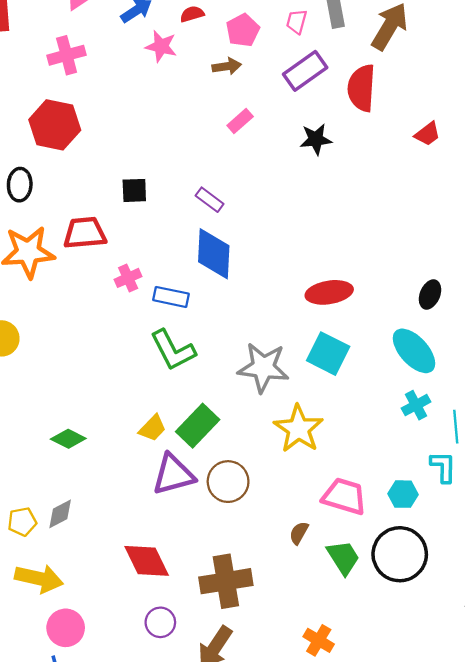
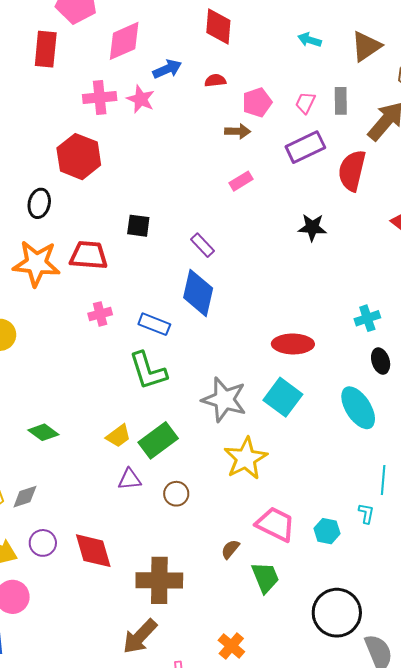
pink star: (161, 46) -> (141, 99), moved
black star: (316, 139) -> (312, 227), moved
pink cross: (128, 278) -> (100, 314), moved
black ellipse: (430, 294) -> (381, 361), turned -50
cyan cross: (416, 405) -> (367, 318), moved
cyan L-shape: (443, 467) -> (366, 513), size x0.7
purple triangle: (173, 475) -> (130, 479), size x0.6
brown circle: (228, 482) -> (176, 494), size x0.7
black circle: (400, 554) -> (337, 613), moved
purple circle: (160, 622) -> (43, 543), moved

